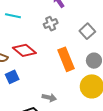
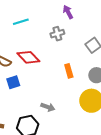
cyan line: (13, 16) -> (21, 22), turned -35
orange rectangle: (66, 59) -> (69, 71), size x0.6

